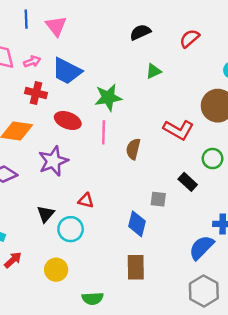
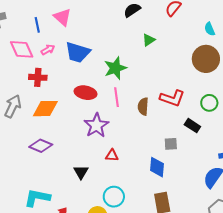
blue line: (26, 19) -> (37, 25), moved
red cross: (36, 93) -> (38, 77), moved
red L-shape: (178, 130) -> (172, 98), moved
purple star: (53, 161) -> (96, 125), moved
cyan circle: (71, 229) -> (114, 197), moved

